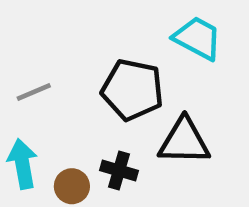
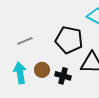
brown circle: (72, 186) -> (42, 70), moved

